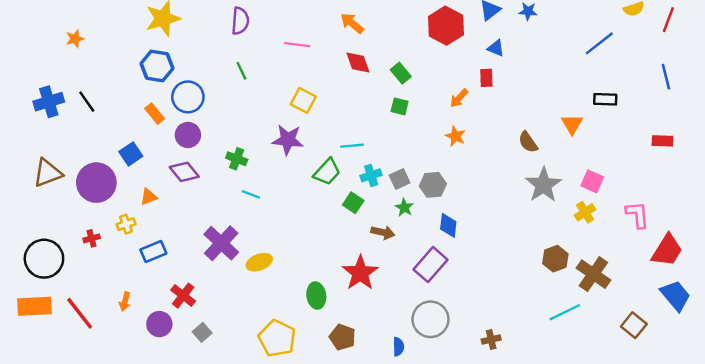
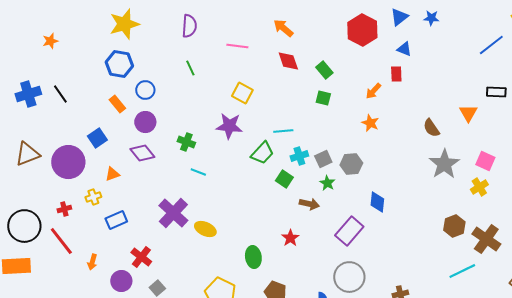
blue circle: (188, 97) -> (145, 90), size x0.7
blue diamond: (448, 225) -> (377, 202), moved
yellow ellipse: (259, 262) -> (205, 229), turned 45
red star: (360, 273) -> (290, 238), size x0.6
red line: (80, 313) -> (61, 241), moved

